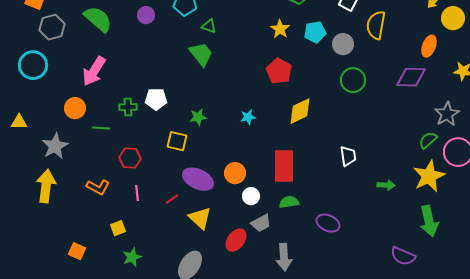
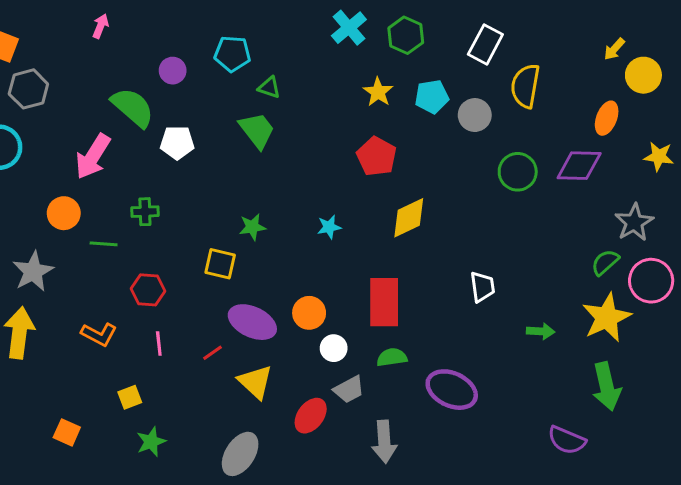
green semicircle: (98, 19) -> (133, 107), moved
green circle: (353, 80) -> (518, 172), moved
white pentagon: (156, 99) -> (177, 143), moved
purple ellipse: (328, 223) -> (452, 390), size x1.4

